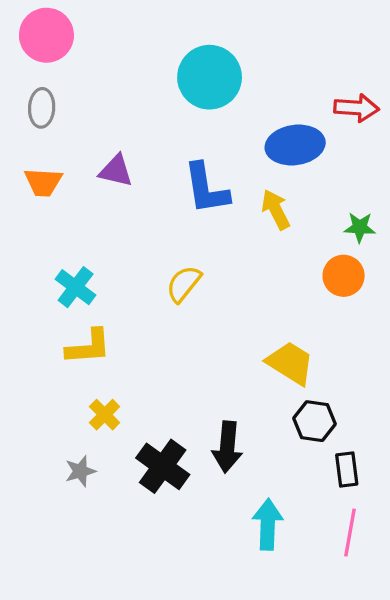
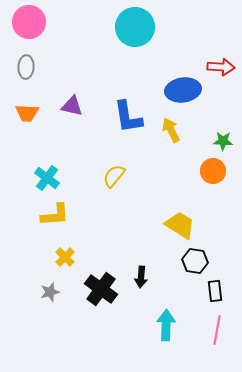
cyan circle: (210, 77) -> (135, 27), moved
black arrow: (227, 447) -> (141, 277), size x0.7

